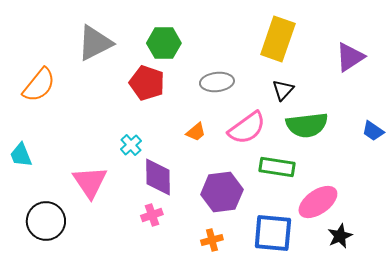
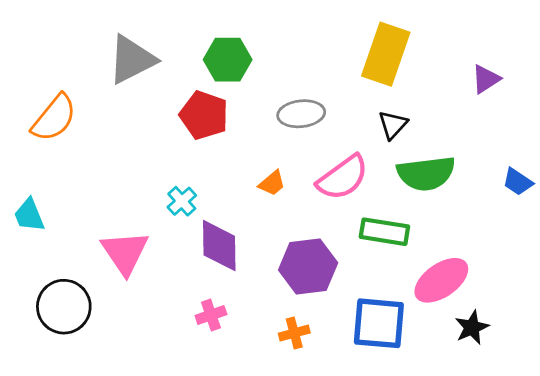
purple triangle: (350, 57) -> (486, 79), size x0.7
pink cross: (152, 215) -> (211, 315), moved

